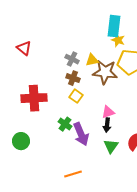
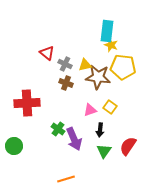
red triangle: (24, 48) -> (47, 53), moved
yellow square: (76, 96) -> (110, 107), moved
pink triangle: (108, 112) -> (90, 110), moved

